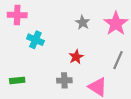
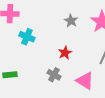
gray cross: (64, 80) -> (54, 75), turned 32

